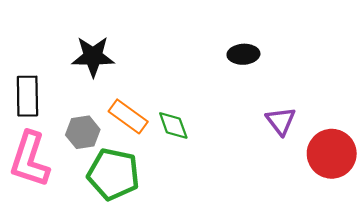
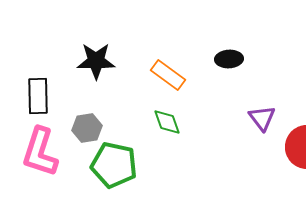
orange rectangle: (128, 116) -> (168, 75), moved

